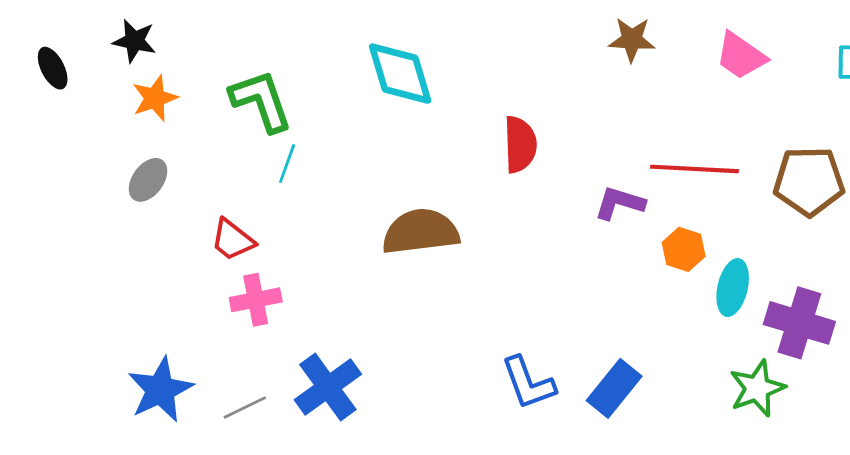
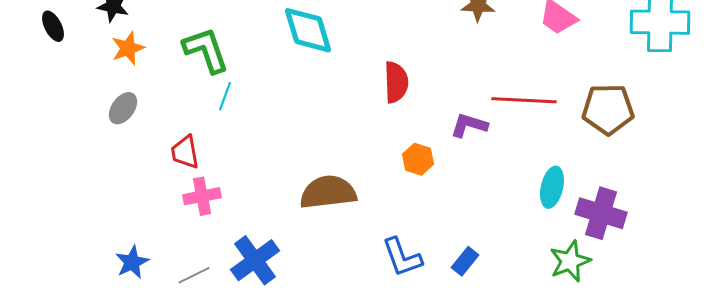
brown semicircle: (421, 232) -> (328, 192), moved
red trapezoid: (233, 240) -> (185, 152), turned 42
orange hexagon: (684, 249) -> (418, 159), moved
blue rectangle: (614, 388) -> (465, 261), size x0.7
blue star: (160, 390) -> (132, 262), size x0.7

